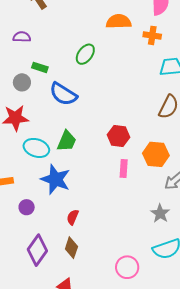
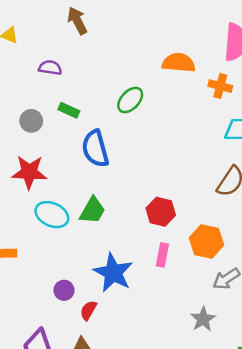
gray circle: (22, 82) -> (31, 121), moved
blue semicircle: (63, 94) -> (95, 149), turned 36
blue star: (56, 179) -> (113, 273), moved
purple circle: (27, 207) -> (64, 290), moved

